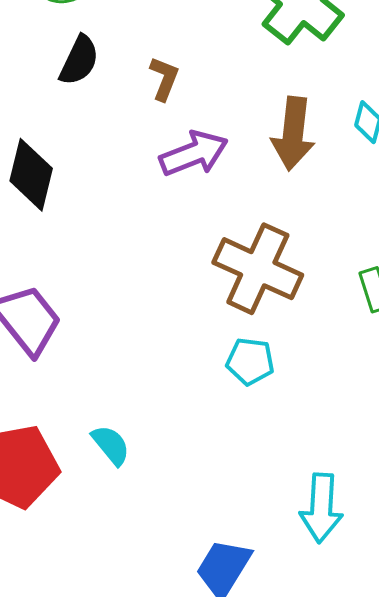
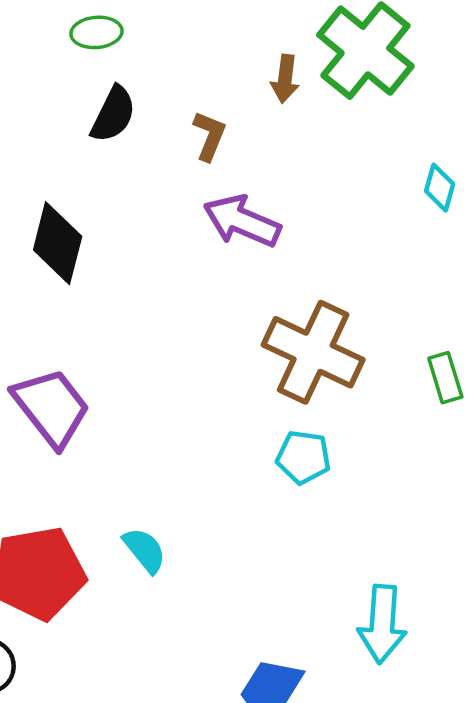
brown arrow: (293, 134) -> (285, 79), moved, size x0.6
purple arrow: (194, 154) -> (242, 221), turned -136

